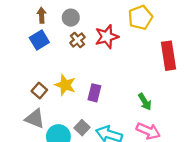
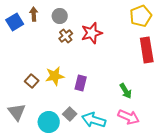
yellow pentagon: (140, 18) -> (141, 16), moved
blue square: (39, 40) -> (15, 22), moved
yellow star: (65, 85) -> (55, 76), turned -30
gray triangle: (35, 119) -> (17, 112), moved, turned 30

